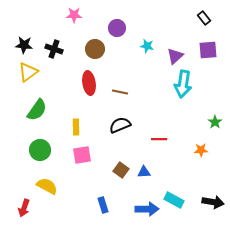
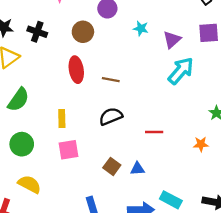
cyan arrow: (183, 84) -> (181, 71), turned -148

